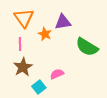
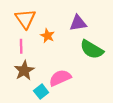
purple triangle: (63, 22) -> (78, 23), moved
pink semicircle: (57, 74) -> (60, 78), size x1.5

